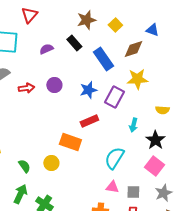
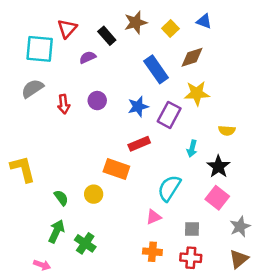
red triangle: (29, 15) -> (67, 29), moved
blue triangle: (152, 30) -> (204, 21), moved
black rectangle: (74, 43) -> (107, 36), moved
red arrow: (26, 88) -> (64, 104), turned 91
pink triangle: (112, 187) -> (154, 217), moved, turned -32
gray star: (163, 193) -> (240, 227), moved

